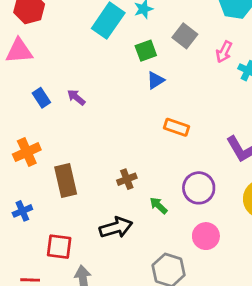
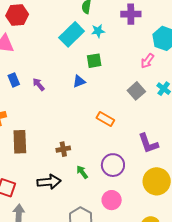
gray square: (185, 36) -> (136, 91), moved
pink arrow: (224, 52) -> (147, 61), moved
blue triangle: (155, 80) -> (79, 81), moved

